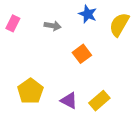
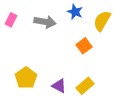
gray arrow: (53, 26) -> (45, 22), size x1.5
orange square: (82, 54) -> (84, 46), moved

